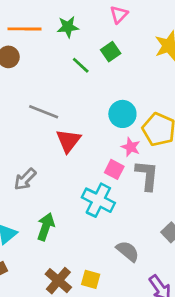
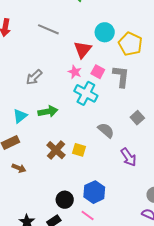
red triangle: (68, 141) -> (83, 49), moved
pink star: (131, 147) -> (75, 72), moved
green arrow: (46, 227) -> (48, 111), turned 60

